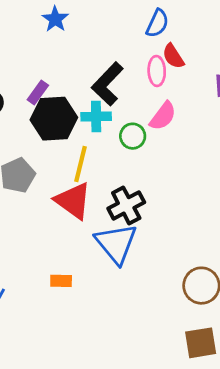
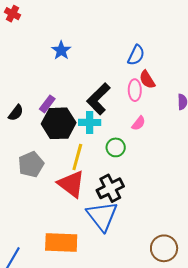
pink semicircle: (163, 116) -> (139, 123), size x0.7
green circle: (133, 136) -> (116, 147), moved
orange rectangle: (61, 281) -> (61, 243), size x2.0

